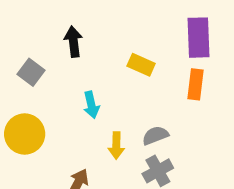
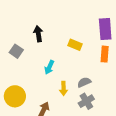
cyan arrow: (91, 105) -> (49, 67), turned 40
yellow circle: (25, 134) -> (15, 96), moved

